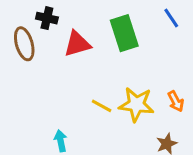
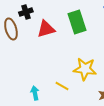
black cross: (47, 18) -> (26, 12), turned -32
yellow line: (102, 106) -> (62, 86), moved

